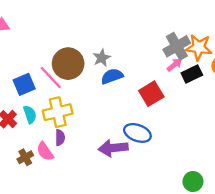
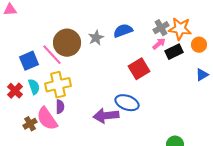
gray cross: (177, 46) -> (161, 28), size x0.7
blue semicircle: (112, 76) -> (123, 31), moved
pink semicircle: (45, 151) -> (47, 119), size x1.4

